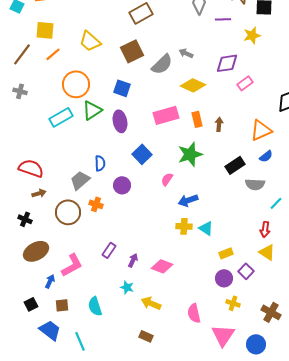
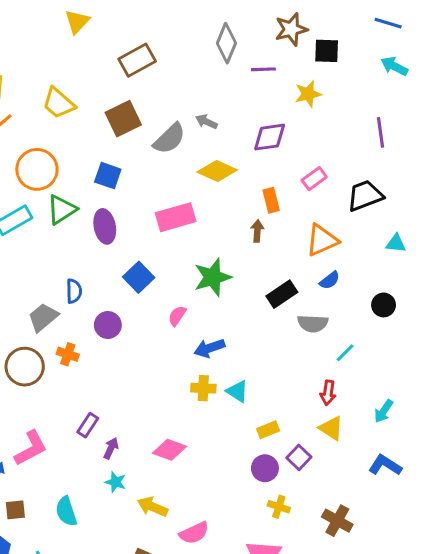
pink rectangle: (245, 83) -> (314, 179), moved
orange rectangle: (197, 119) -> (271, 200), moved
purple arrow: (133, 260) -> (111, 448), moved
pink semicircle: (194, 313) -> (194, 533), moved, turned -102

